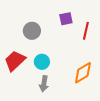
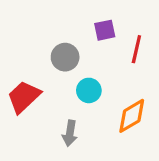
gray circle: (32, 31) -> (65, 57), moved
cyan circle: (42, 62) -> (89, 90), moved

